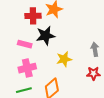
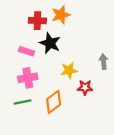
black star: (45, 36) -> (50, 43), turned 30
red star: (93, 73) -> (85, 88), moved

